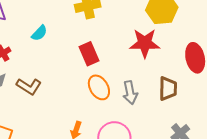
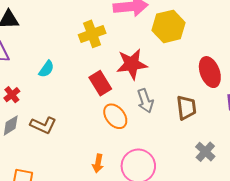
red star: (145, 43) -> (132, 64), moved
gray arrow: (130, 93) -> (145, 101), moved

